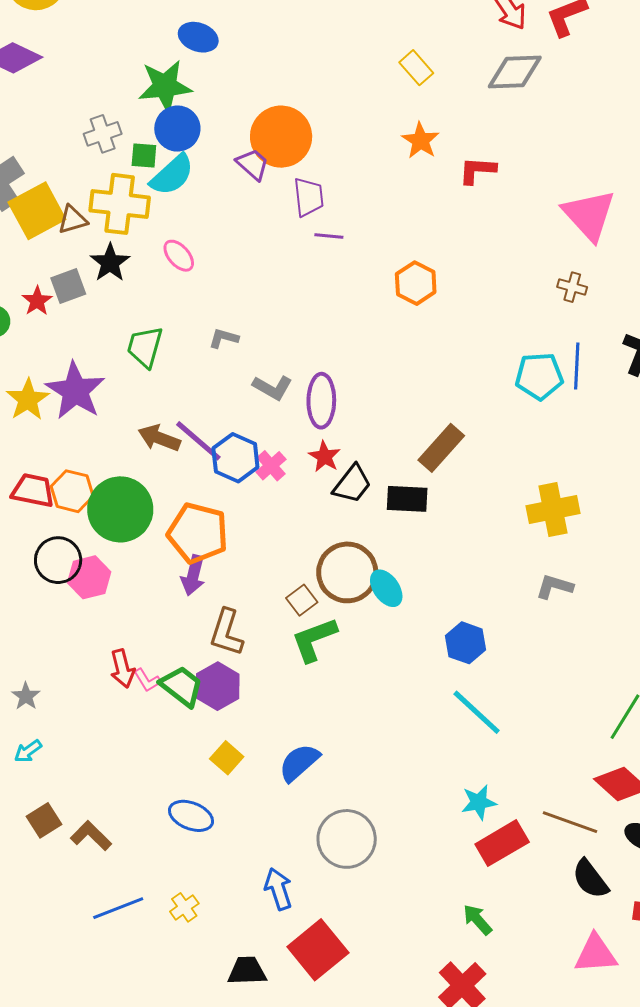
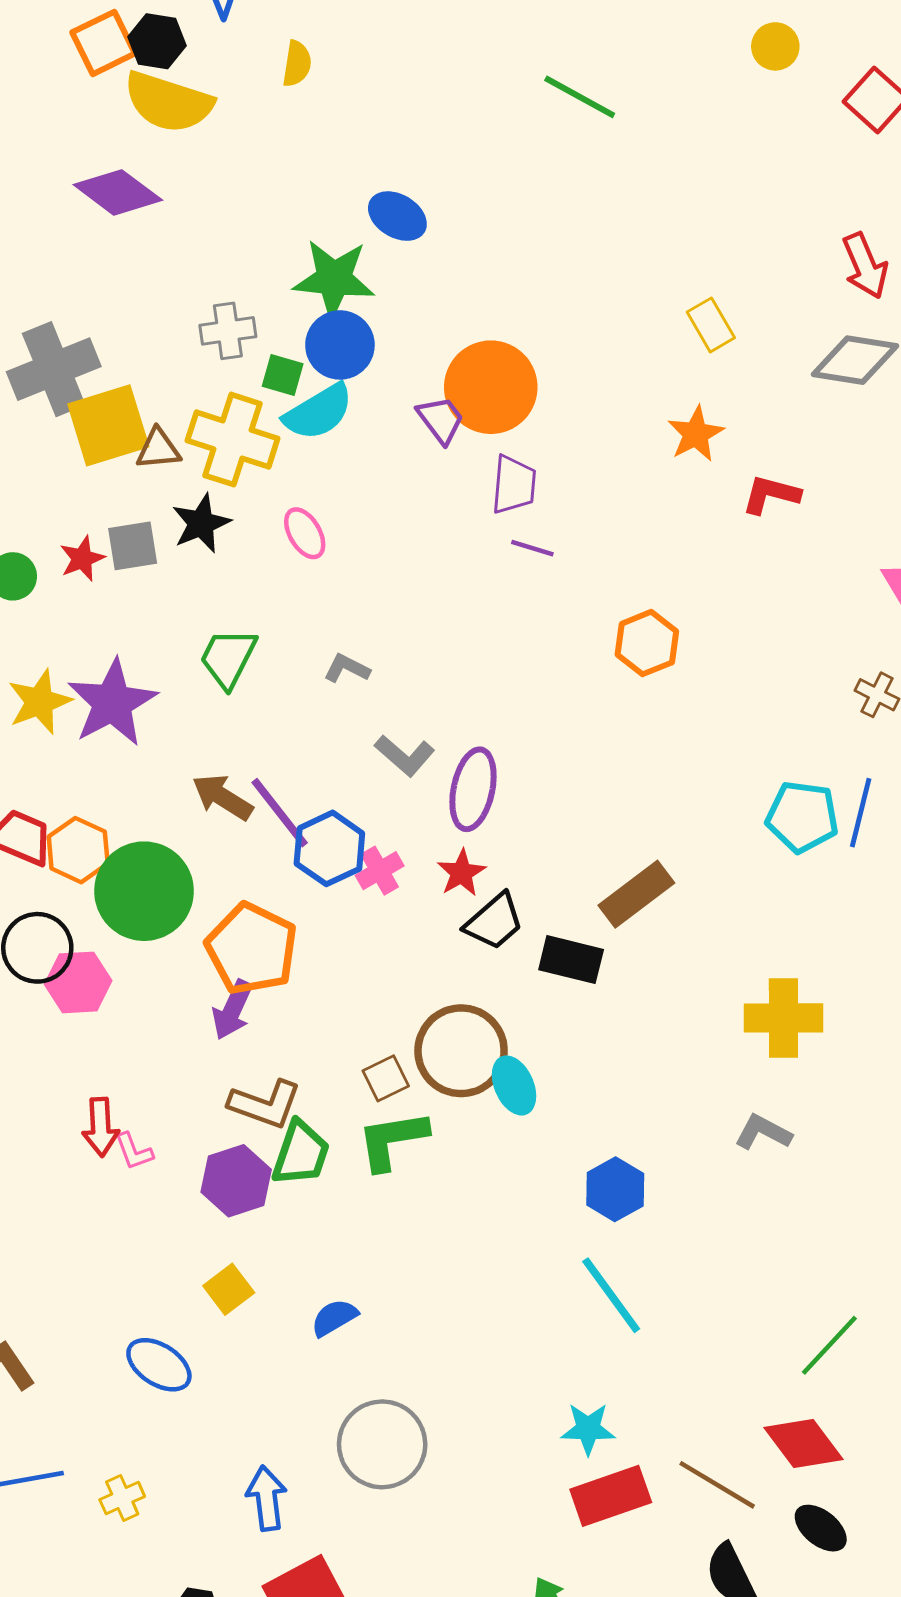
brown L-shape: (227, 633) -> (265, 1104), turned -99
green trapezoid: (182, 686) -> (301, 1153), moved, turned 60
blue semicircle: (299, 763) -> (334, 1318), size x0.7

